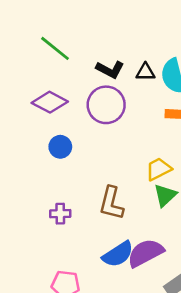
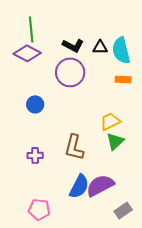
green line: (55, 48) -> (31, 29), turned 45
purple diamond: (50, 102) -> (27, 53), moved
blue semicircle: (118, 254) -> (79, 186), turned -30

